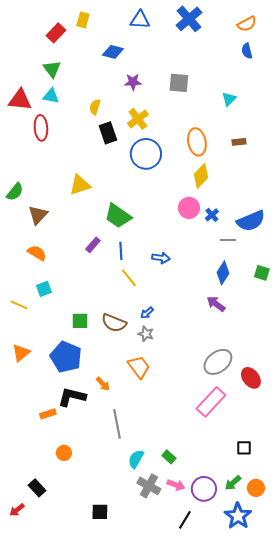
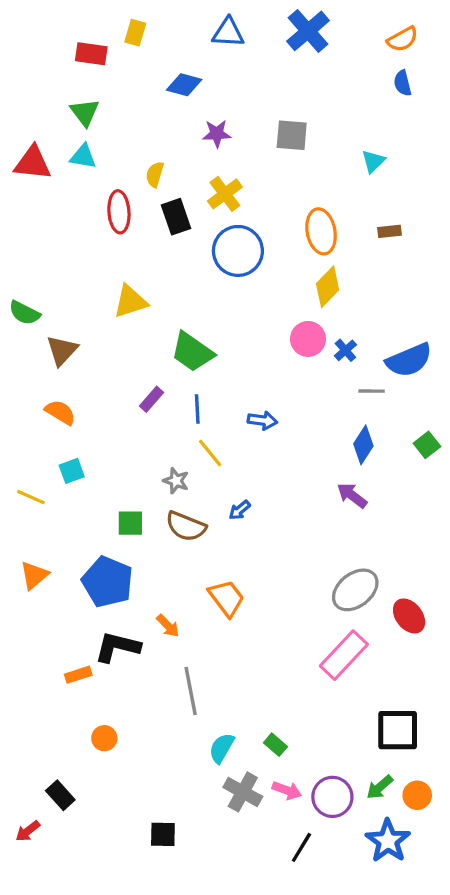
red rectangle: (56, 33) -> (91, 54), turned 54
red ellipse: (41, 128) -> (119, 212), moved
green semicircle: (15, 192) -> (24, 313), turned 78
green square: (262, 273) -> (427, 445), turned 35
gray star: (146, 334) -> (176, 481), moved
black square: (244, 448) -> (398, 730), size x1.8

